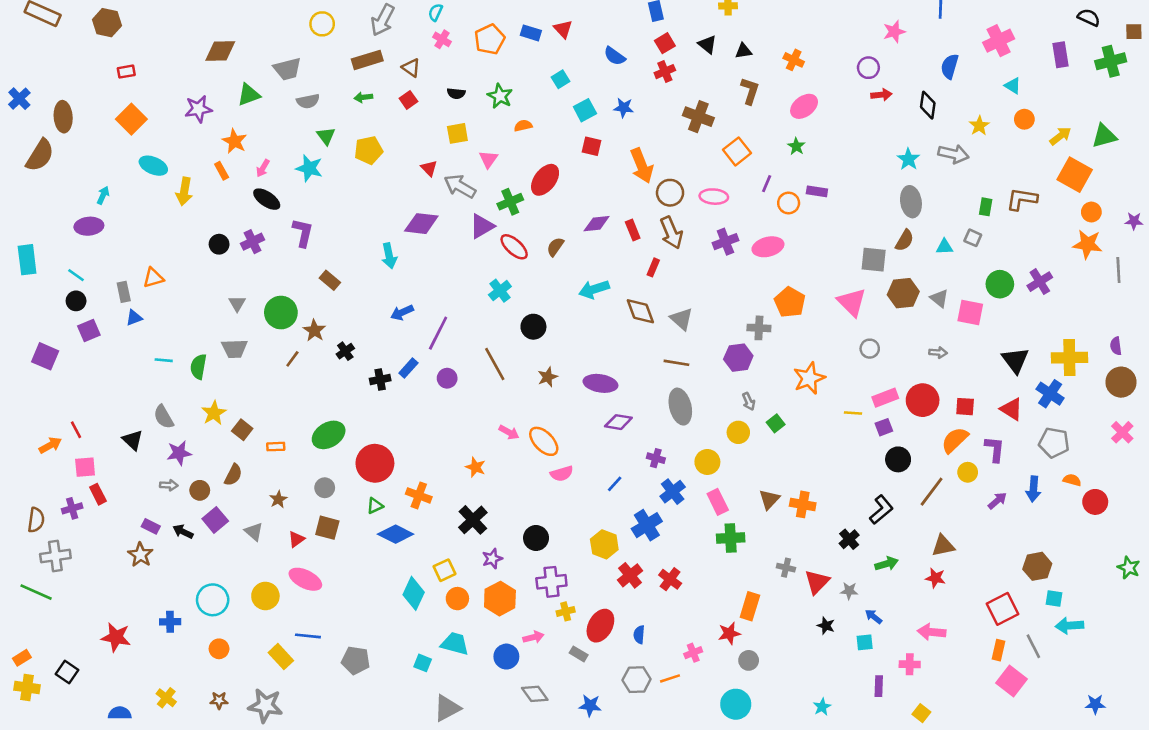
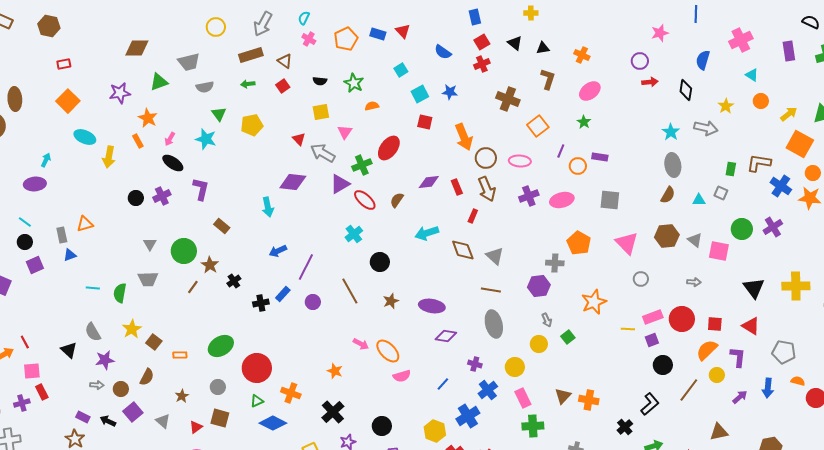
gray square: (874, 260) -> (610, 200), moved
blue cross: (1050, 394) -> (781, 186), moved
brown triangle: (943, 546) -> (719, 432), moved

